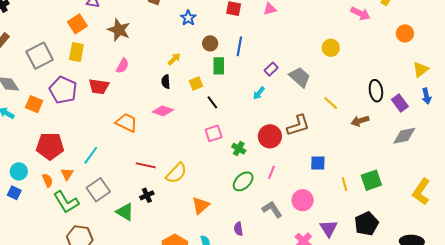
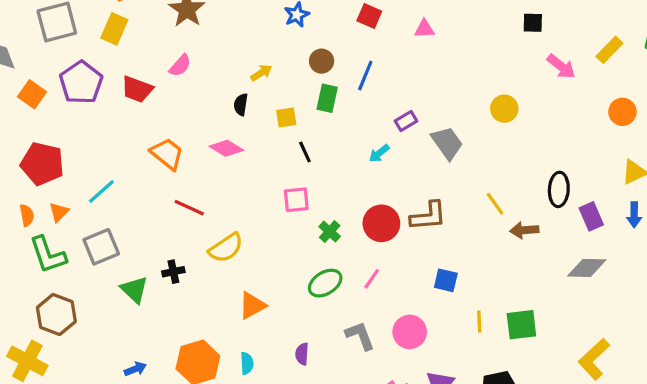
yellow line: (331, 103) -> (495, 204), moved
red line: (146, 165) -> (189, 208), moved

